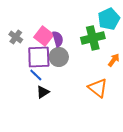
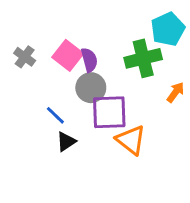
purple square: (39, 57) -> (109, 112), moved
orange triangle: (98, 88) -> (131, 140), moved

